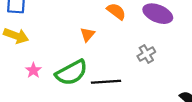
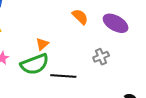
orange triangle: (87, 35) -> (42, 44), moved

